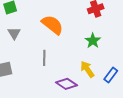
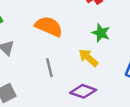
yellow arrow: (87, 69) -> (88, 58), moved

